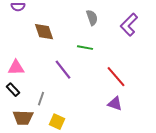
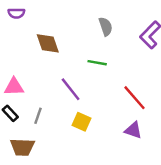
gray line: (41, 99) -> (38, 116), moved
yellow square: (57, 122) -> (81, 122), moved

